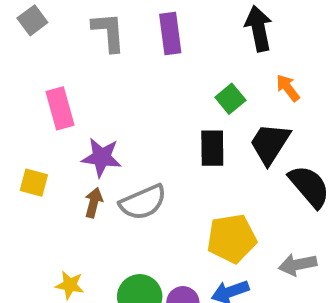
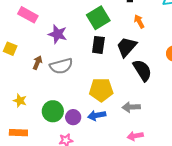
green square: (230, 99) -> (98, 18), moved, size x1.6
pink rectangle: (60, 108) -> (28, 15), turned -54
purple star: (101, 157) -> (58, 34), moved

